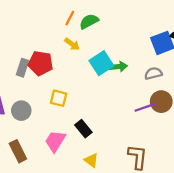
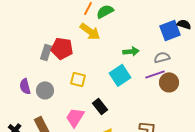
yellow arrow: (72, 44) -> (90, 31), size x1.5
cyan square: (101, 63) -> (120, 75), moved
purple line: (145, 107) -> (155, 74), moved

